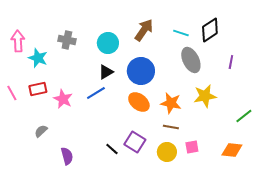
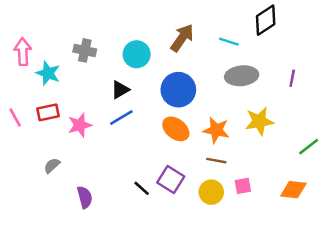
black diamond: (210, 30) -> (266, 20), moved
gray ellipse: (191, 60) -> (242, 76), turned -70
black triangle: (106, 72) -> (120, 90), moved
pink star: (63, 99) -> (80, 125), turned 30

